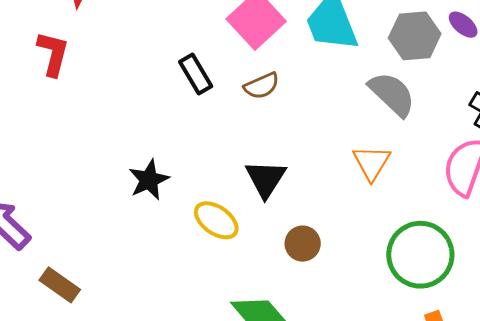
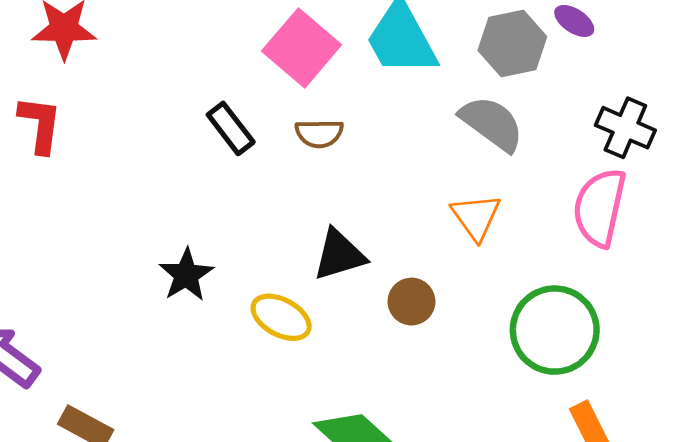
brown semicircle: (262, 86) -> (319, 133), turned 30
black triangle: (266, 179) -> (339, 255), turned 48
brown circle: (303, 244) -> (411, 302), moved

